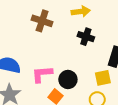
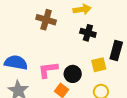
yellow square: (103, 78) -> (99, 65), moved

